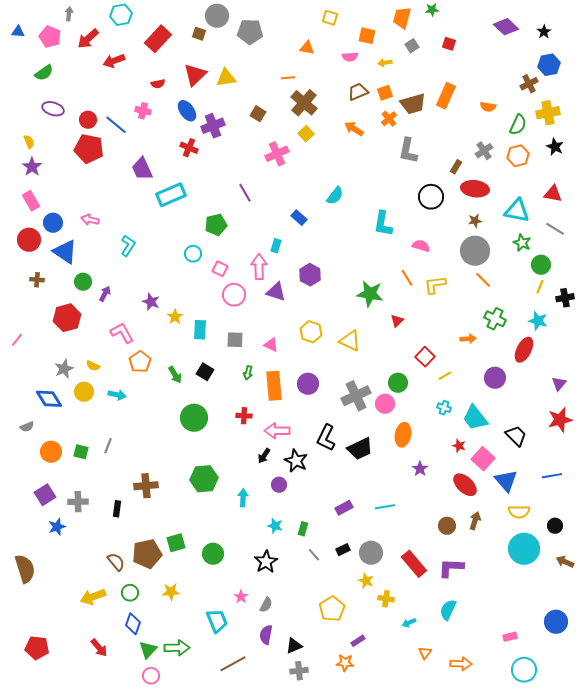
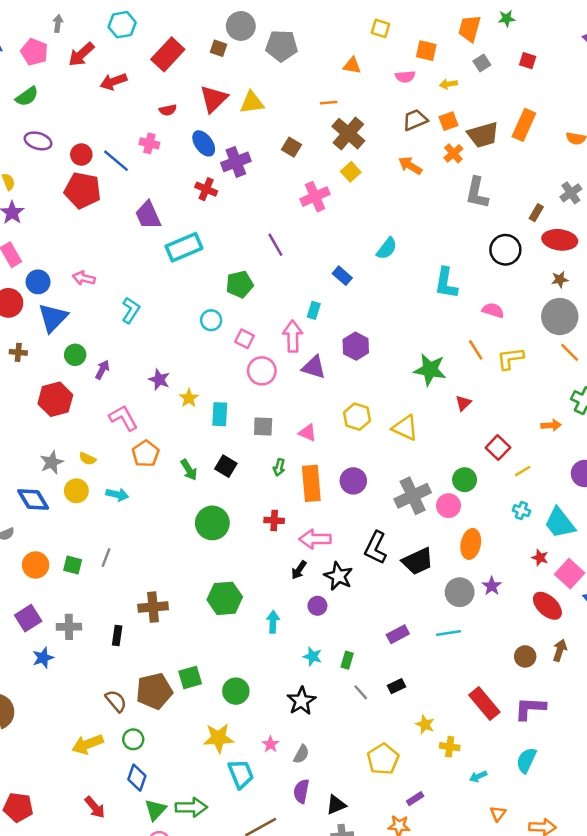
blue triangle: (65, 252) -> (53, 318), turned 40
gray circle: (371, 553) -> (460, 592), moved
yellow star: (171, 592) -> (219, 738), moved, size x1.4

